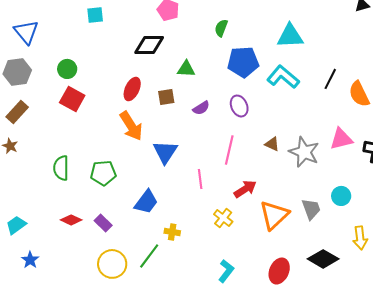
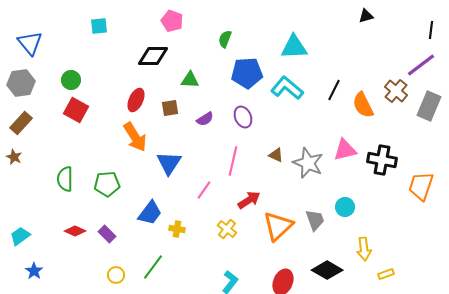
pink line: (200, 179) -> (204, 190), turned 42
yellow cross: (172, 232) -> (177, 229), moved
yellow circle: (112, 264) -> (116, 275), size x0.6

